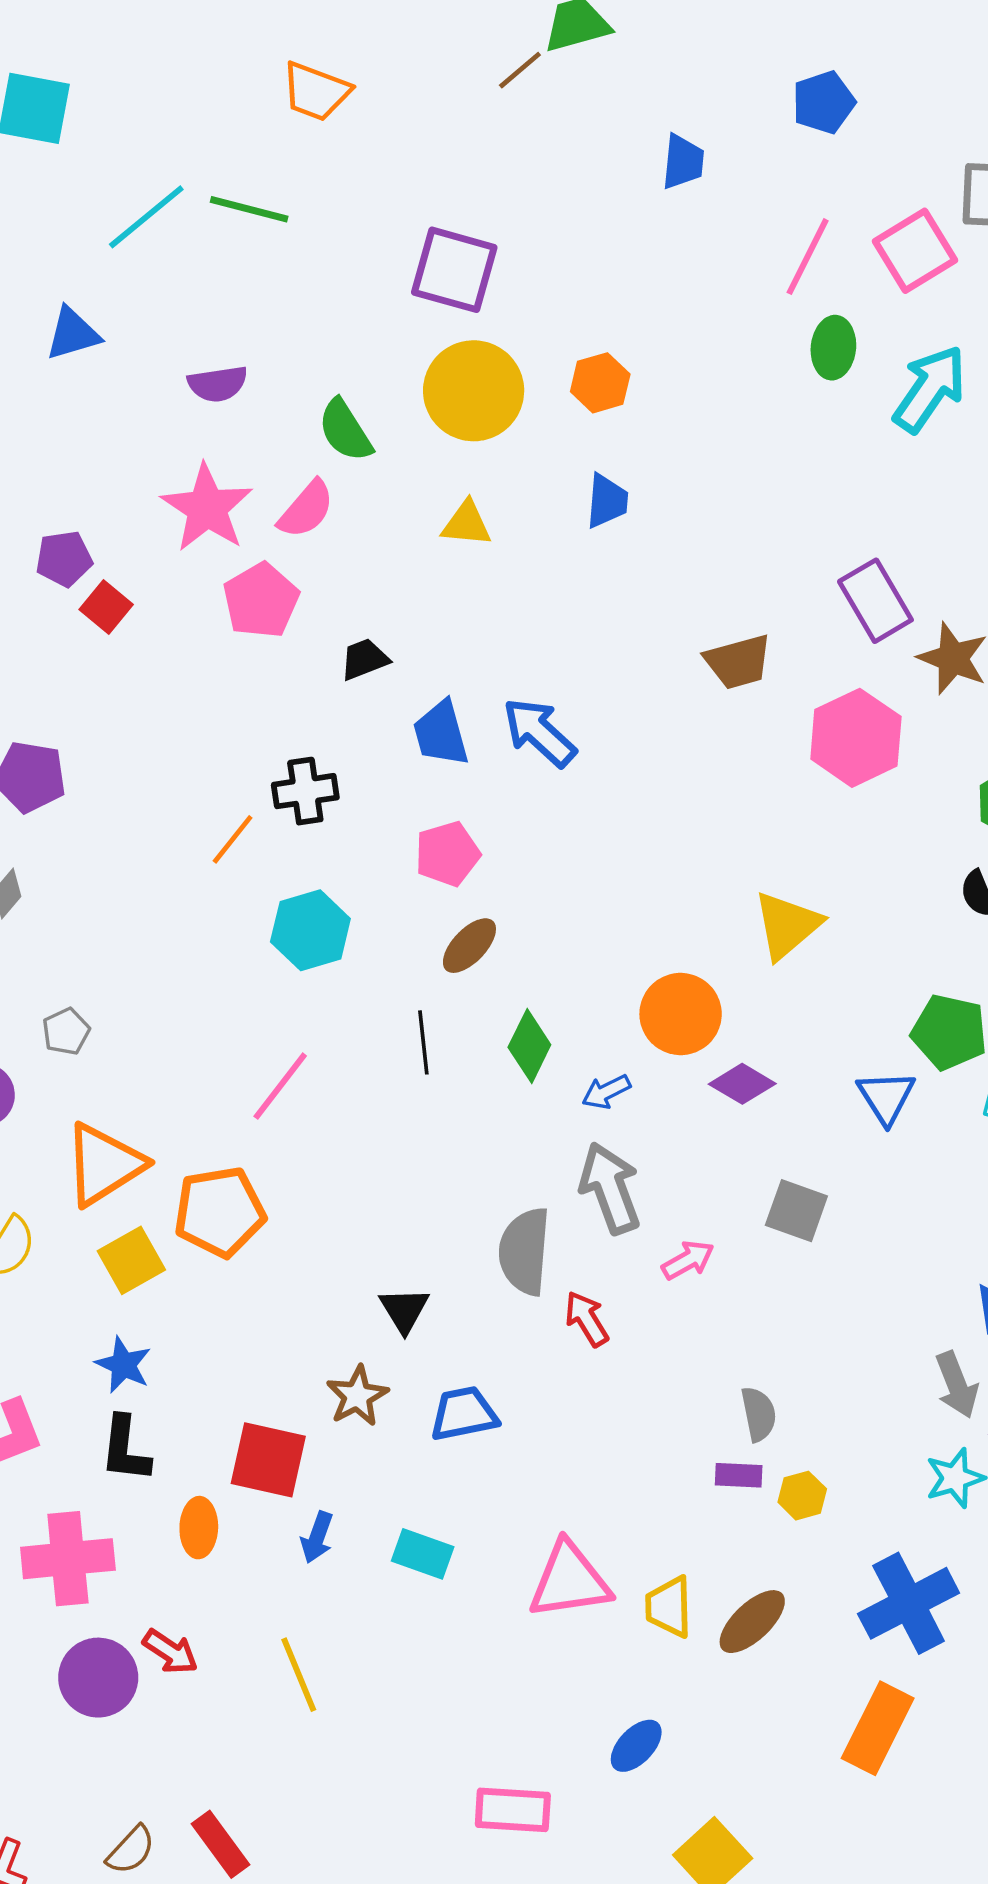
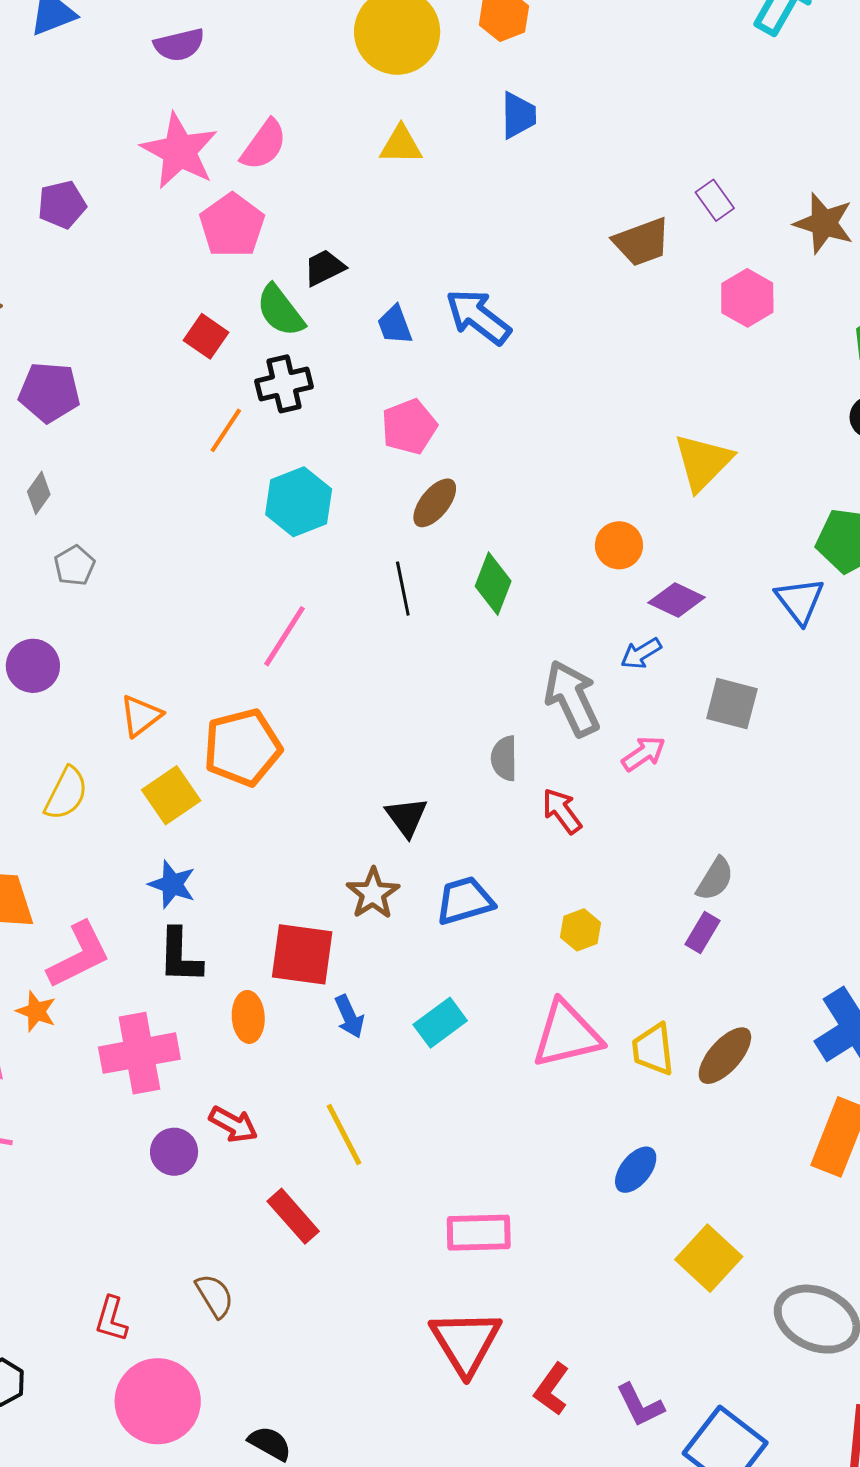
green semicircle: (345, 430) -> (280, 311), moved
purple rectangle: (875, 601) -> (715, 200), moved, size x0.6
red square: (106, 607) -> (206, 336), moved
blue trapezoid: (441, 733) -> (395, 325), size x0.7
pink hexagon: (856, 738) -> (747, 298), size x0.7
orange circle: (681, 1014) -> (619, 545), size x0.7
gray pentagon: (66, 1031) -> (75, 566), moved
blue arrow: (606, 1092) -> (641, 653), moved
orange triangle: (104, 1164) -> (141, 716), size x0.6
gray semicircle: (525, 1251) -> (504, 758), size x0.6
gray semicircle: (759, 1414) -> (715, 879), turned 48
purple rectangle: (739, 1475) -> (703, 932), turned -57
yellow hexagon: (802, 1496) -> (580, 930), moved
blue arrow: (317, 1537) -> (349, 1017), turned -39
cyan rectangle: (423, 1554) -> (440, 1023), turned -51
purple circle: (98, 1678) -> (174, 1152), size x0.7
pink rectangle: (513, 1810) -> (479, 1233), moved
red rectangle: (220, 1844) -> (293, 1216), moved
brown semicircle: (131, 1850) -> (215, 1296), turned -69

